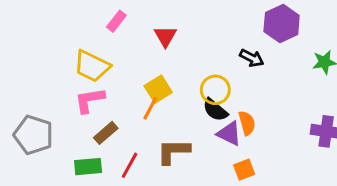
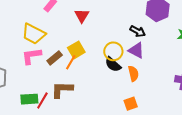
brown rectangle: (106, 133) -> (55, 58), moved
purple triangle: (229, 134) -> (136, 50), moved
brown L-shape: (173, 151) -> (62, 90), moved
red line: (130, 165) -> (42, 100), moved

